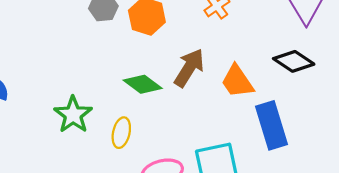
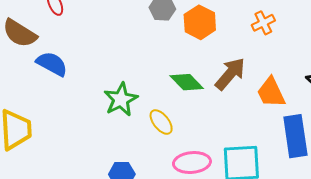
yellow ellipse: (121, 133) -> (161, 122), turned -60

